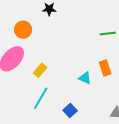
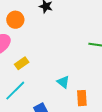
orange rectangle: (105, 68) -> (82, 98), moved

